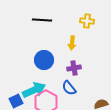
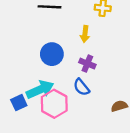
purple cross: (74, 68) -> (87, 64), turned 32

